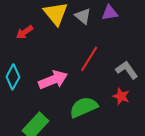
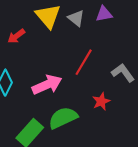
red star: (121, 96) -> (101, 101), moved, turned 30
green semicircle: (84, 107) -> (63, 118), moved

